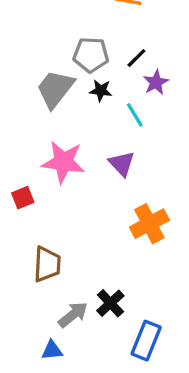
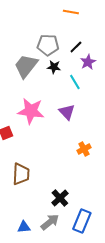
orange cross: (149, 224) -> (84, 149), size x0.6
gray arrow: (73, 315) -> (50, 222), moved

